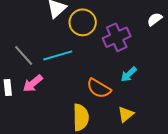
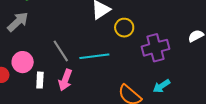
yellow circle: (83, 22) -> (124, 28), size x0.7
pink arrow: (33, 83) -> (65, 80), turned -40

